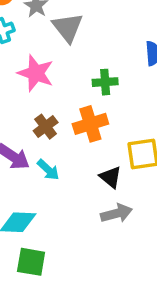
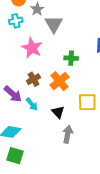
orange cross: (90, 124) -> (59, 81), turned -30
black triangle: (111, 177) -> (58, 112), moved
gray arrow: (117, 213) -> (68, 134), turned -72

